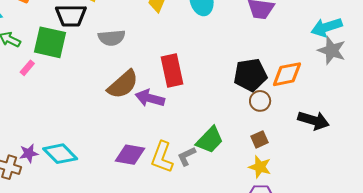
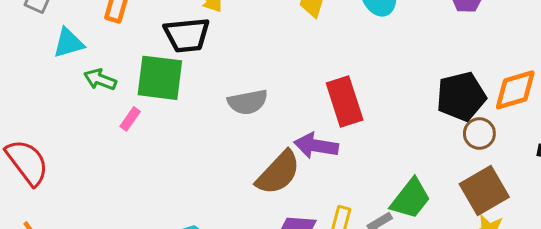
gray semicircle: (112, 38) -> (248, 102), moved
brown semicircle: (123, 84) -> (278, 173), moved
brown square: (259, 139) -> (484, 191), size x1.8

